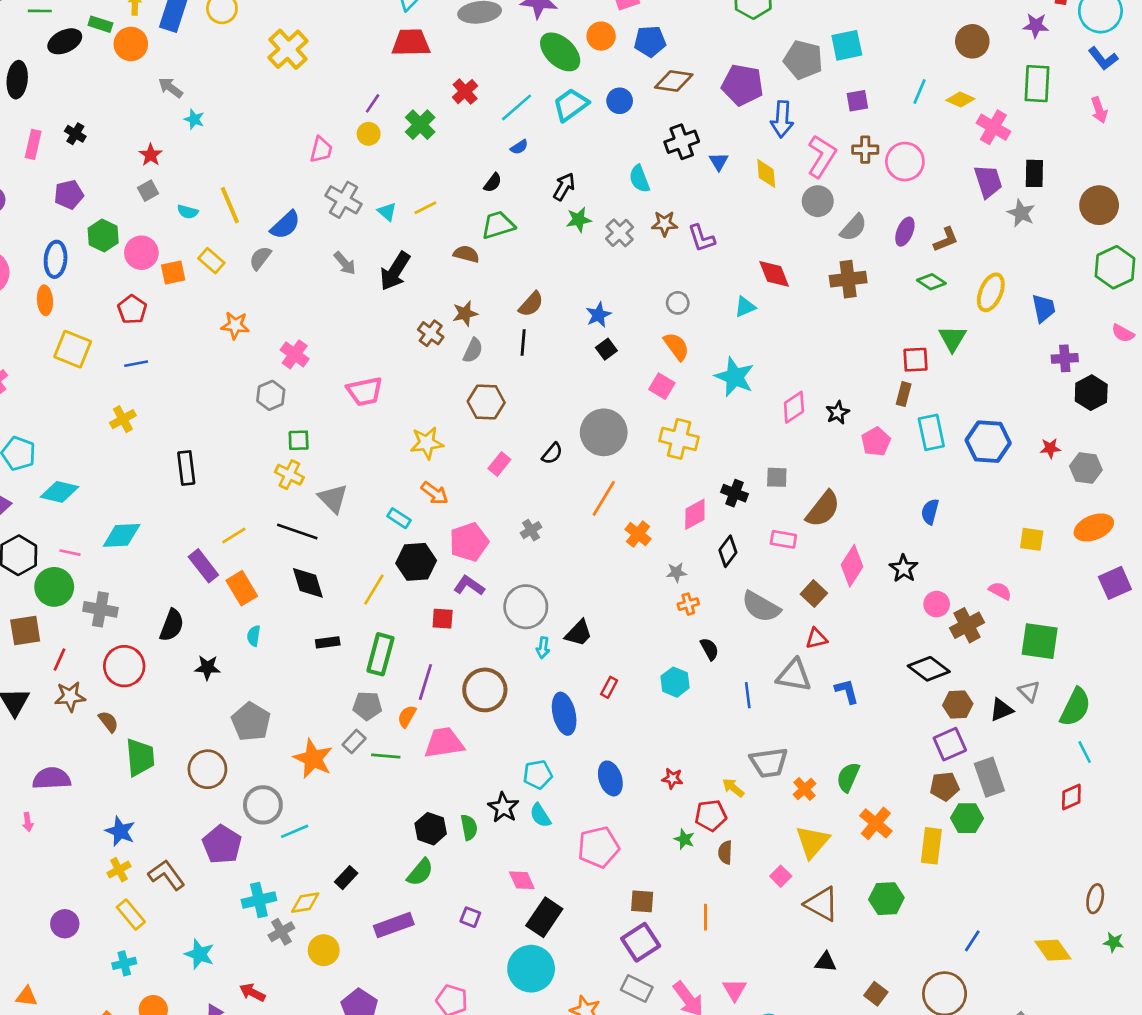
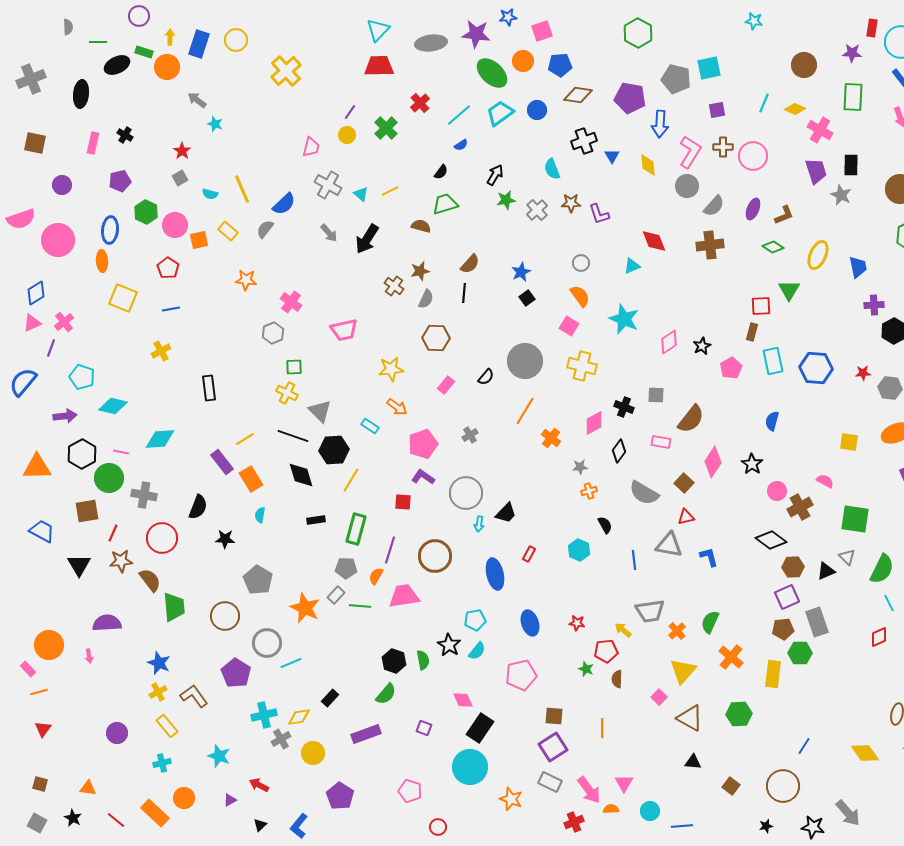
black hexagon: (416, 562) -> (334, 450), moved
brown semicircle: (108, 722) -> (150, 580), size x1.4
cyan semicircle: (540, 815) -> (477, 651), turned -108

